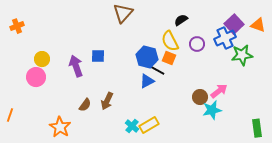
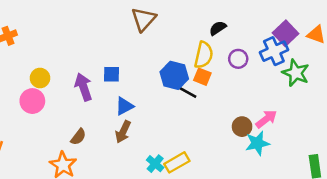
yellow semicircle: (170, 41) -> (204, 55), turned -140
green star: (242, 55) -> (296, 73), turned 30
blue triangle: (147, 81) -> (124, 106), moved
brown semicircle: (85, 105) -> (78, 137), moved

